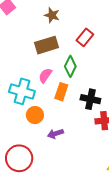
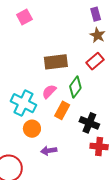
brown star: (52, 15) -> (97, 35), moved

